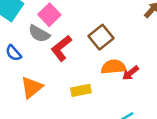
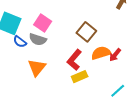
red L-shape: (61, 48) -> (74, 60), moved
blue semicircle: (13, 53) -> (20, 42), moved
orange triangle: (32, 87) -> (37, 68), moved

